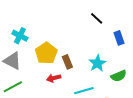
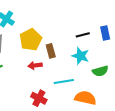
black line: (97, 18) -> (83, 35), moved, turned -64
cyan star: (97, 63) -> (81, 56), turned -30

